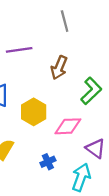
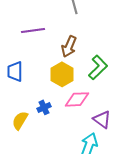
yellow hexagon: (34, 112) -> (62, 74), moved
blue cross: (48, 162) -> (44, 107), moved

